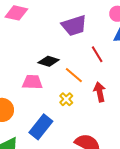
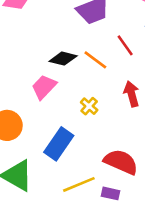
orange line: (74, 75) -> (95, 60), moved
pink trapezoid: (32, 82) -> (44, 87), turned -45

